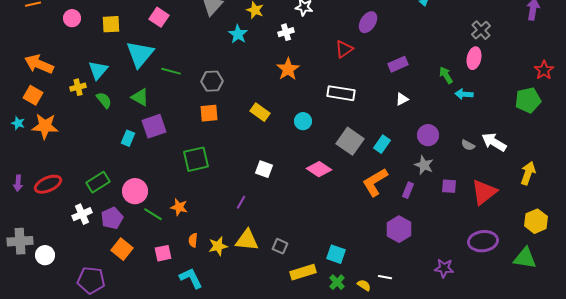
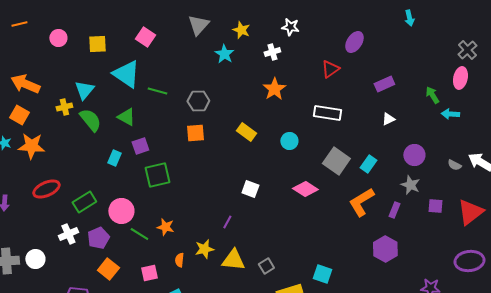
cyan triangle: (140, 54) -> (126, 74), turned -36
green semicircle: (104, 100) -> (90, 120), size x1.4
purple square: (154, 126) -> (140, 146), size x0.7
green square: (196, 159) -> (157, 175), moved
red ellipse: (48, 184) -> (46, 189), moved
yellow star: (218, 246) -> (204, 249), moved
gray square: (280, 246) -> (266, 266), turned 35
white circle: (45, 255) -> (35, 259), moved

